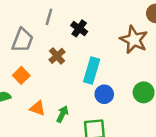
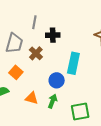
black cross: (79, 28) -> (53, 35), moved, turned -32
brown cross: (57, 56) -> (36, 53), moved
blue circle: (104, 94) -> (57, 80), moved

